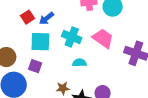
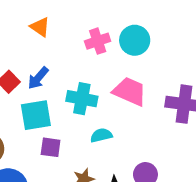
purple square: (35, 66) -> (51, 147), moved

